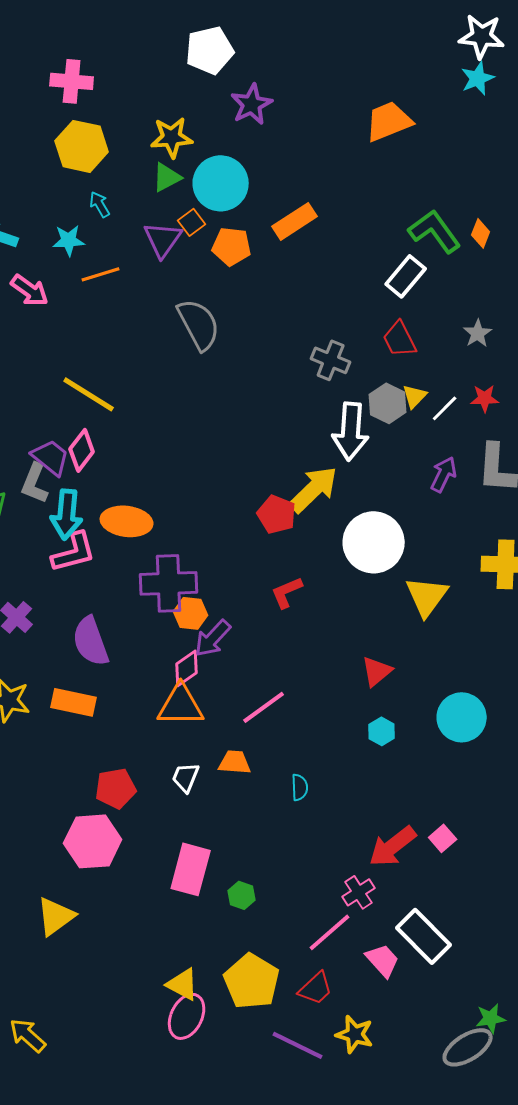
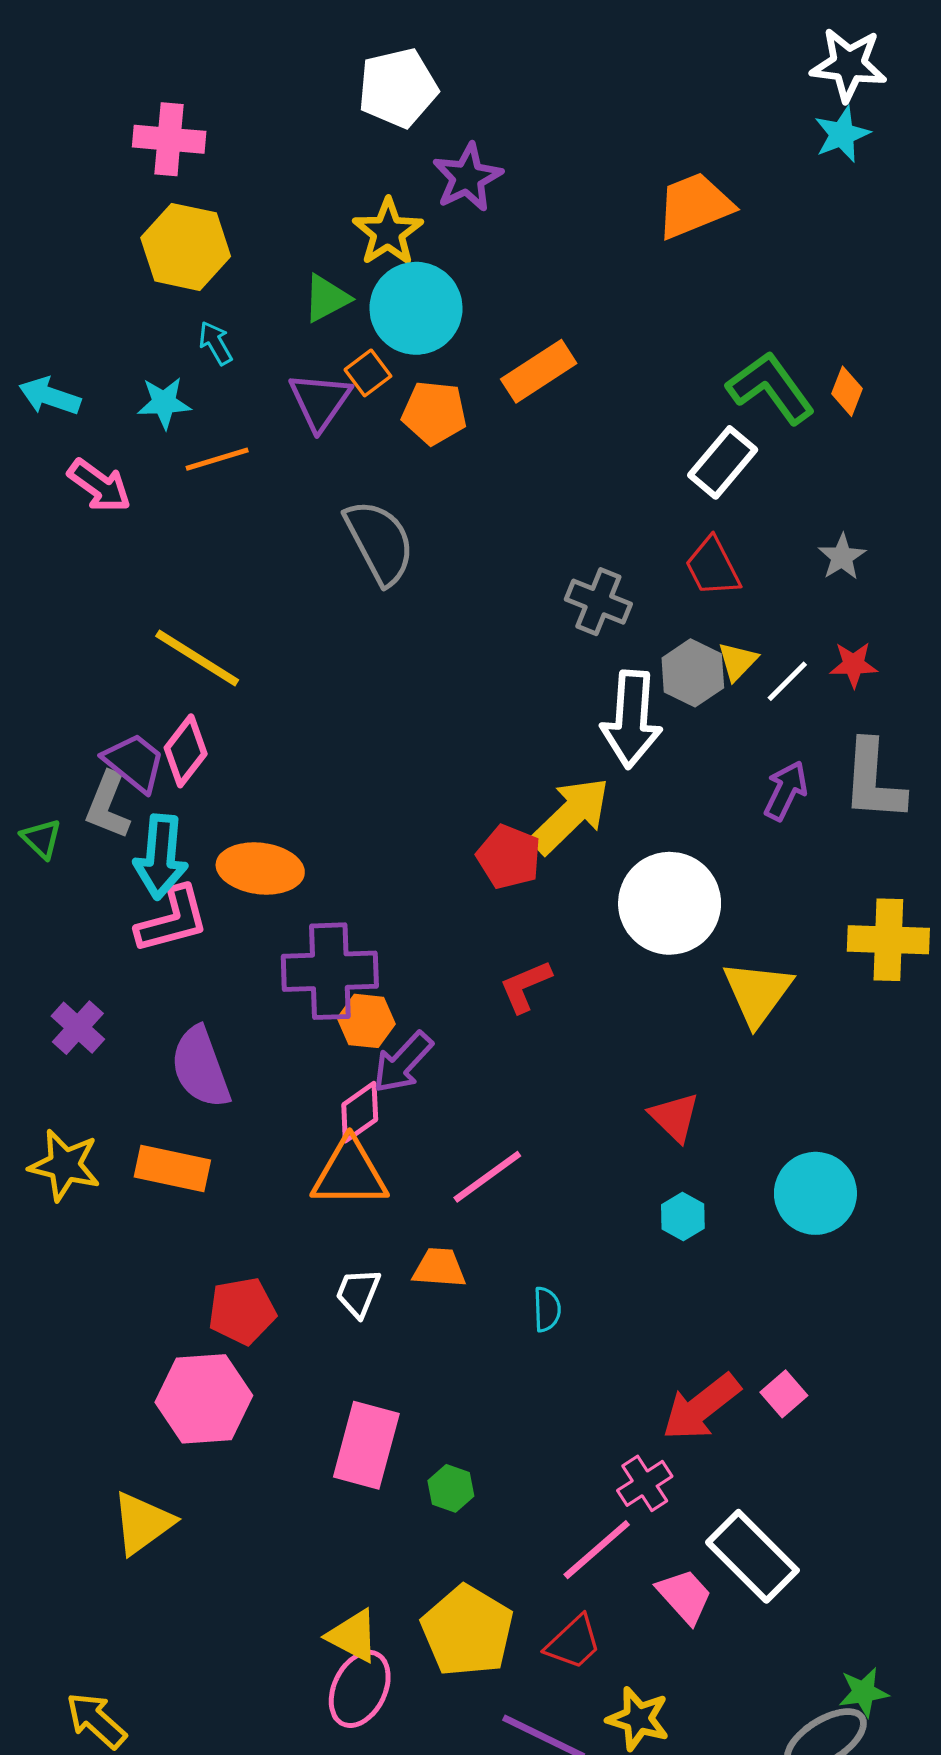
yellow star: (172, 137) -> (388, 232), moved, turned -30
red triangle: (377, 671) -> (675, 1117), turned -36

